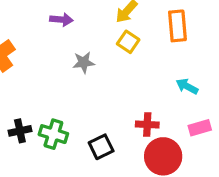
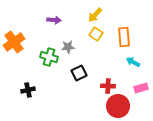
orange rectangle: (177, 26) -> (124, 37), moved
green cross: (53, 134) -> (49, 57), moved
black square: (101, 147) -> (79, 73), moved

